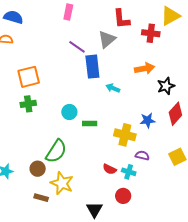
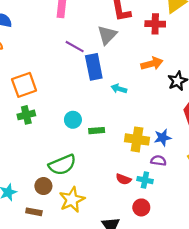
blue star: (148, 120) -> (163, 138), moved
green semicircle: (56, 151) -> (62, 165), turned 40
yellow star: (62, 183) -> (72, 200), turned 30
brown rectangle: (41, 198) -> (34, 212), moved

